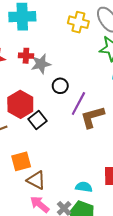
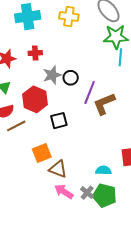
yellow cross: (78, 22) -> (69, 16), moved
gray star: (41, 64) -> (52, 75), moved
black square: (37, 120) -> (59, 121), moved, turned 30

